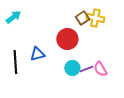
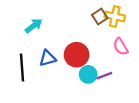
cyan arrow: (13, 17) -> (34, 26), moved
red circle: (67, 39) -> (77, 55), moved
pink semicircle: (100, 69) -> (121, 47), moved

